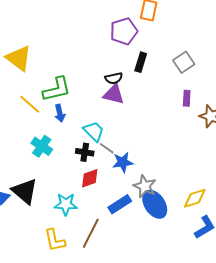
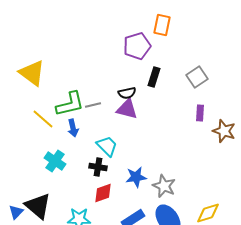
gray line: (107, 148) -> (93, 105), moved, turned -49
gray star: (145, 186) -> (164, 186), moved

